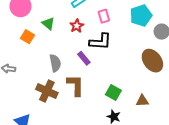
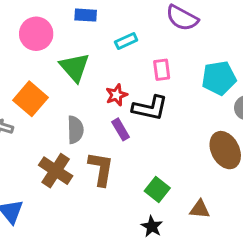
green triangle: (48, 24) -> (75, 67), size x1.5
red star: (77, 26) -> (116, 95), moved
orange square: (28, 37) -> (30, 99), moved, size x1.5

